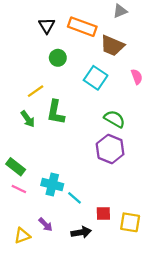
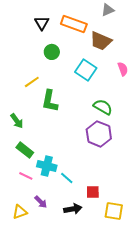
green arrow: (28, 119) -> (17, 121), moved
green rectangle: (16, 167) -> (25, 150), moved
pink line: (19, 189) -> (26, 176), moved
yellow square: (130, 222) -> (114, 211), moved

